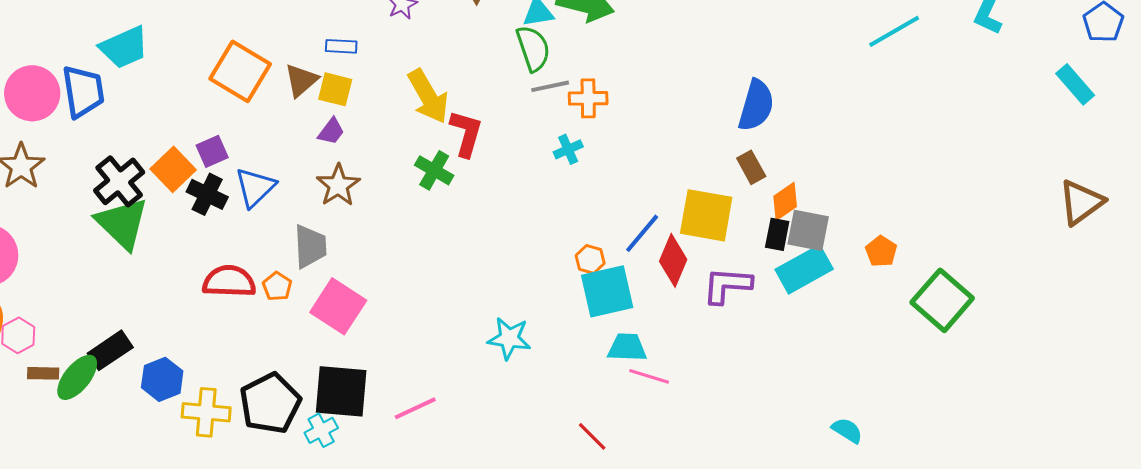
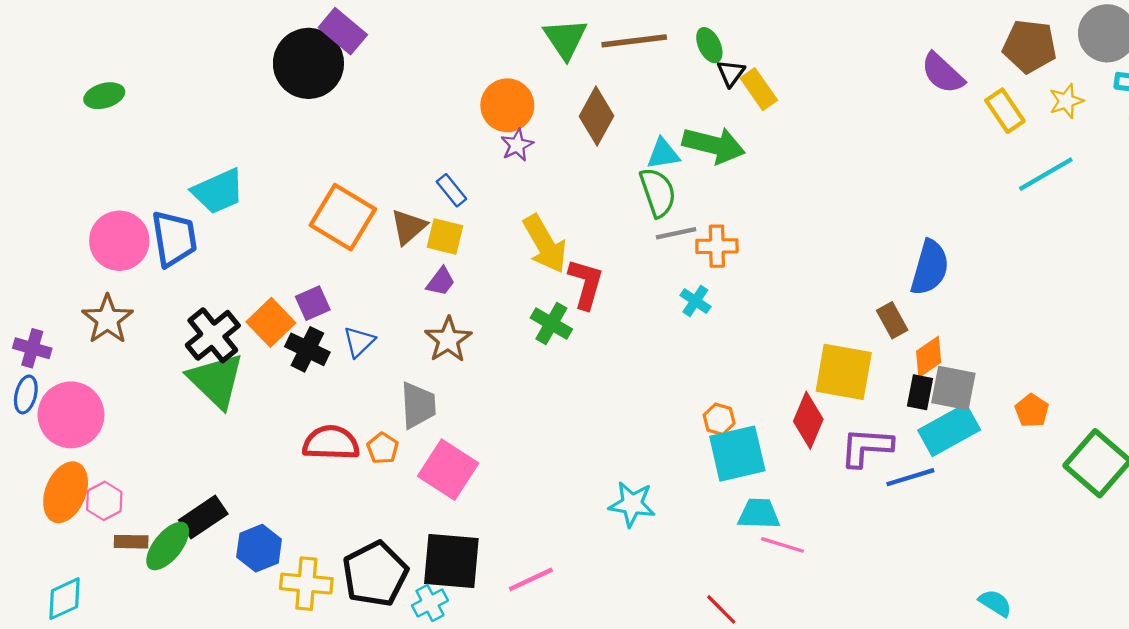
blue rectangle: (341, 46) -> (451, 190), turned 48
blue semicircle: (756, 105) -> (930, 268), moved
cyan cross: (568, 149) -> (695, 301), turned -32
blue triangle: (255, 187) -> (359, 342), size x0.7
blue line: (642, 233) -> (910, 477), moved, turned 33

